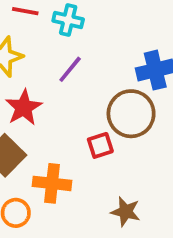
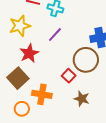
red square: (100, 145) -> (69, 76), turned -32
brown star: (126, 212) -> (82, 99), moved

